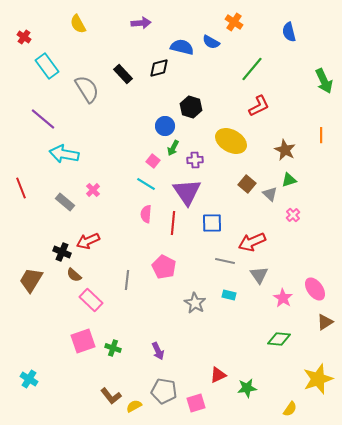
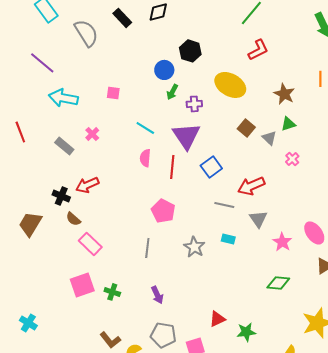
pink square: (153, 161) -> (113, 93), moved, turned -32
blue square: (212, 223) -> (211, 167), turned -35
gray line: (127, 280) -> (147, 248), moved

